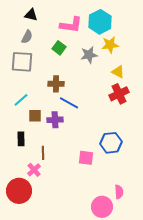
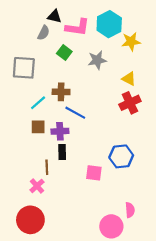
black triangle: (31, 15) -> (54, 16), moved
gray semicircle: (27, 37) -> (44, 33), moved
yellow star: (110, 45) -> (131, 42), moved
cyan line: (21, 100) -> (38, 103), moved
black rectangle: (21, 139) -> (62, 152), moved
red circle: (19, 191) -> (30, 220), moved

